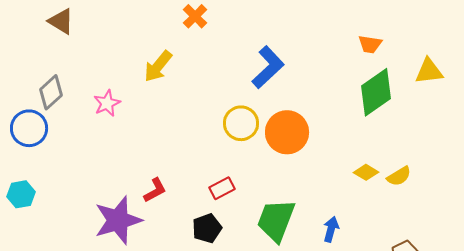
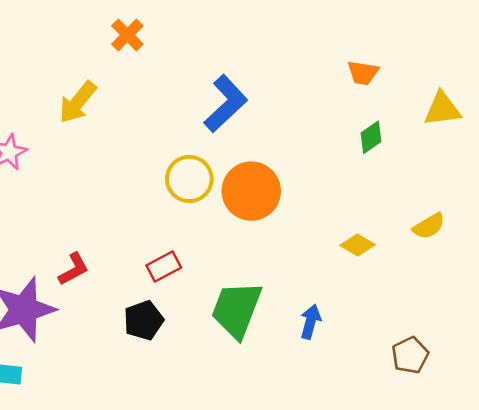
green diamond: (376, 92) -> (371, 137), size x0.5
yellow semicircle: (399, 176) -> (429, 226), moved

